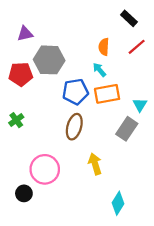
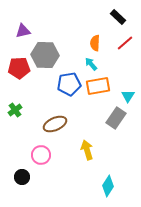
brown ellipse: (74, 127) -> (55, 124), moved, turned 50
pink circle: (45, 169) -> (41, 155), size x0.7

